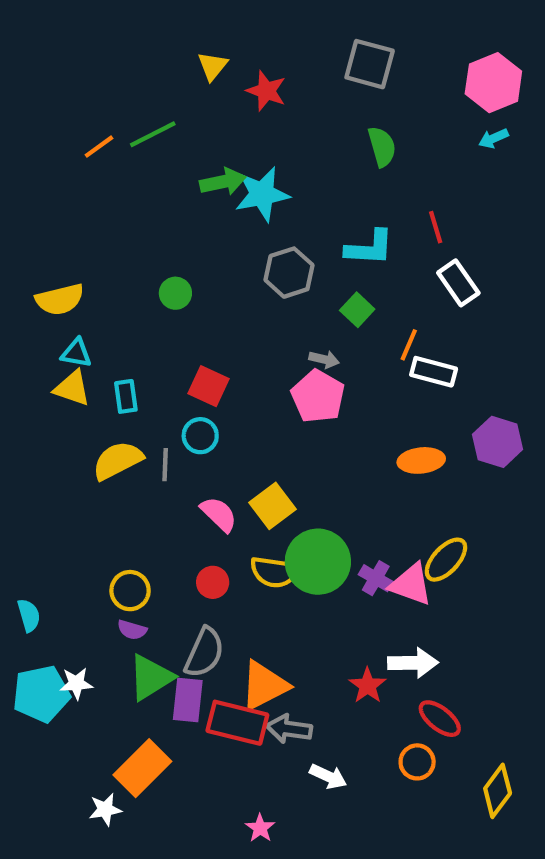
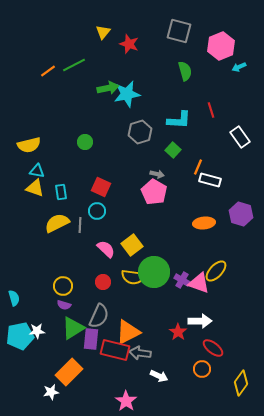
pink hexagon: (493, 83) -> (221, 46), moved
white rectangle: (458, 283) -> (240, 137), moved
pink star: (260, 828) -> (126, 401), size x1.5

